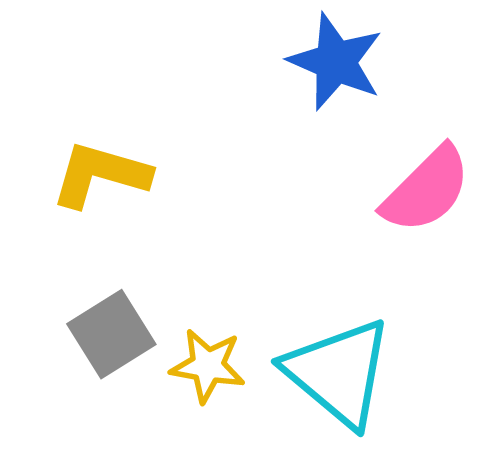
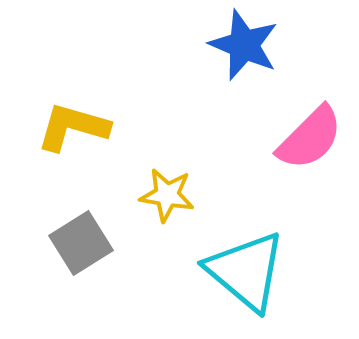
yellow star: (208, 366) -> (167, 195), moved

